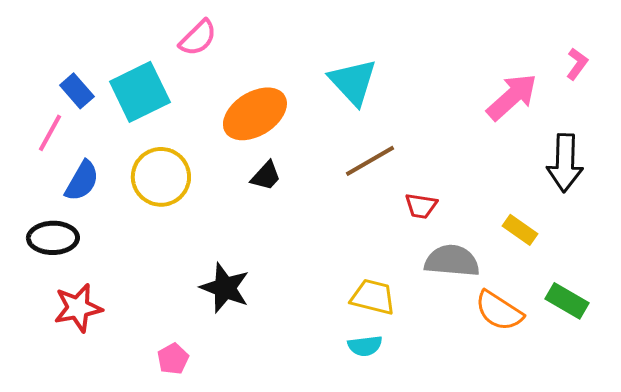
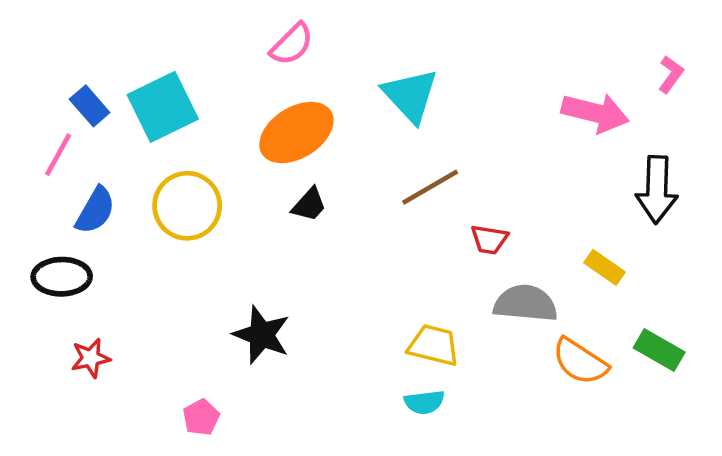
pink semicircle: (198, 38) -> (292, 44), moved
pink arrow: (512, 97) -> (595, 113), turned 56
red star: (78, 308) -> (91, 358), size x0.7

